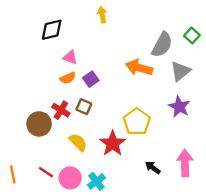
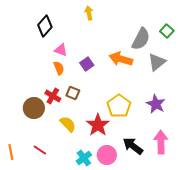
black diamond: (52, 30) -> (45, 26), turned -35
orange semicircle: (68, 78) -> (59, 68), turned -88
purple square: (91, 79) -> (87, 64), moved
purple star: (179, 107) -> (156, 104), moved
black arrow: (153, 168) -> (133, 146), size x1.5
pink circle: (70, 178) -> (107, 155), moved

